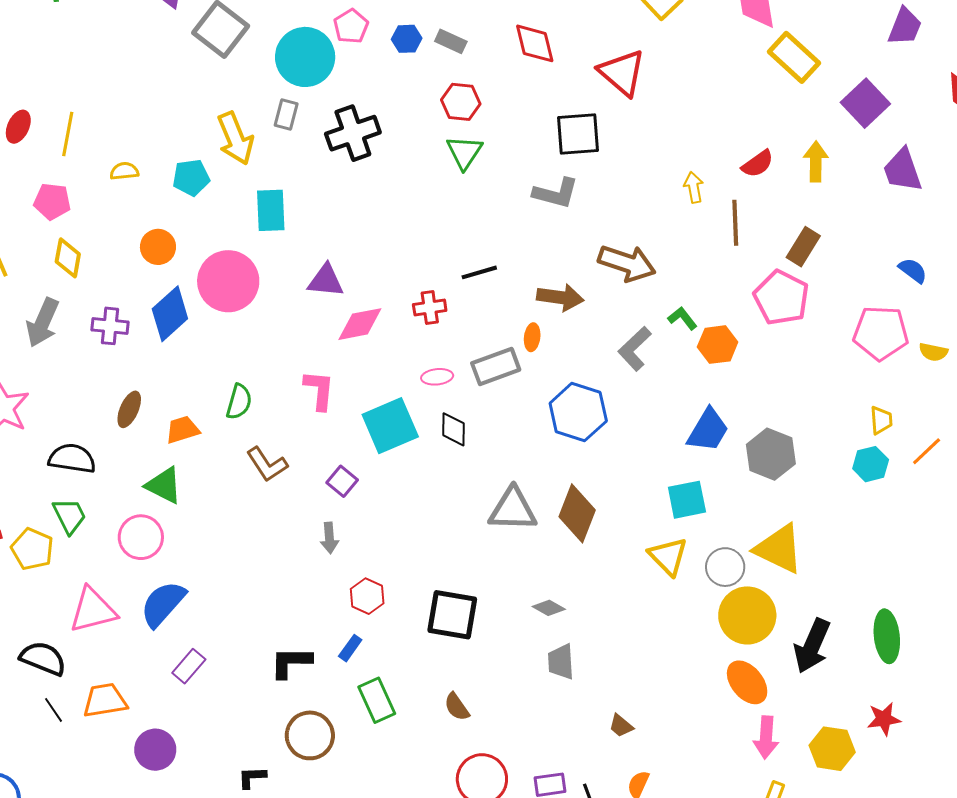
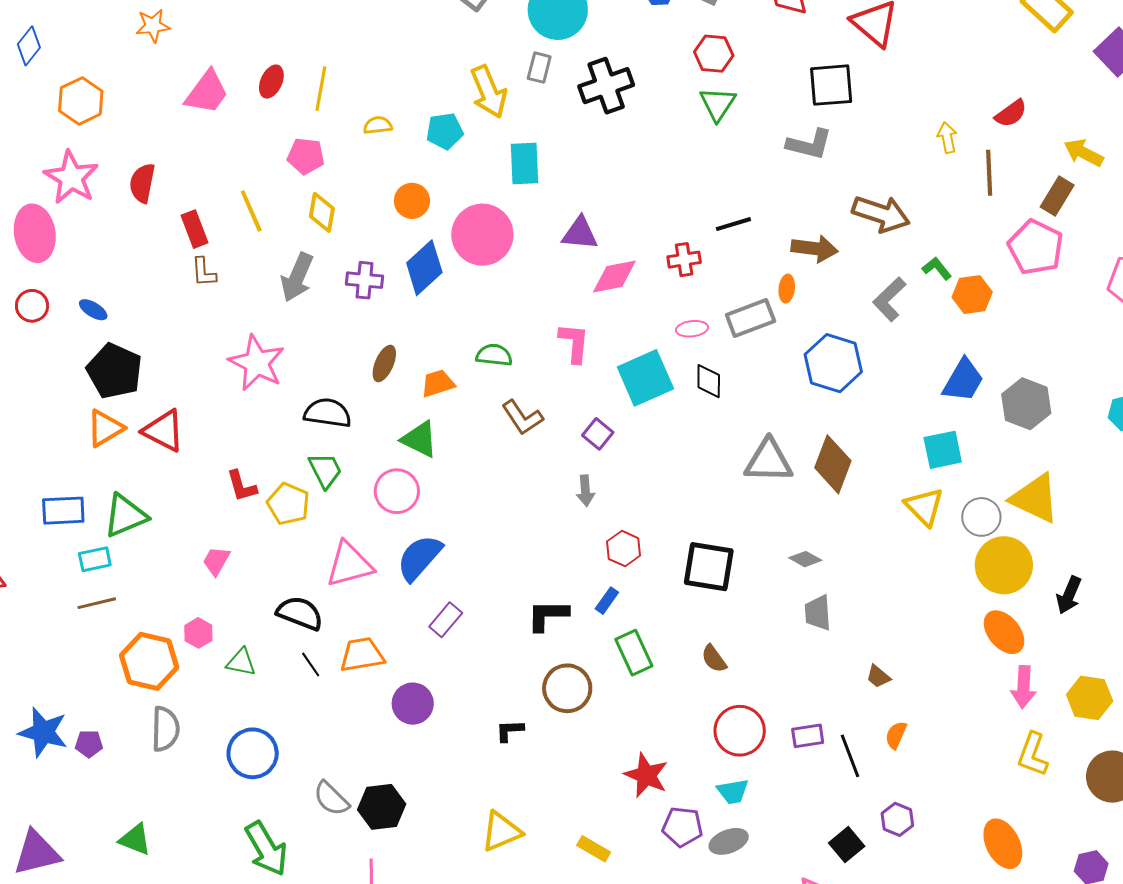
yellow arrow: (816, 162) -> (1084, 153), moved, turned -63
green semicircle: (239, 402) -> (494, 355), turned -99
black arrow: (812, 646) -> (1069, 595), size x0.7

